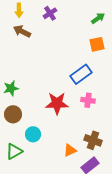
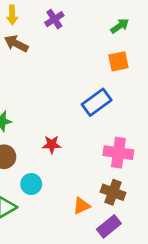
pink cross: (88, 100) -> (118, 153), moved, size x1.5
red star: (57, 103) -> (52, 144), moved, size x0.6

